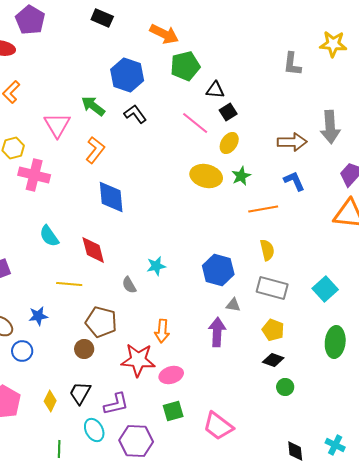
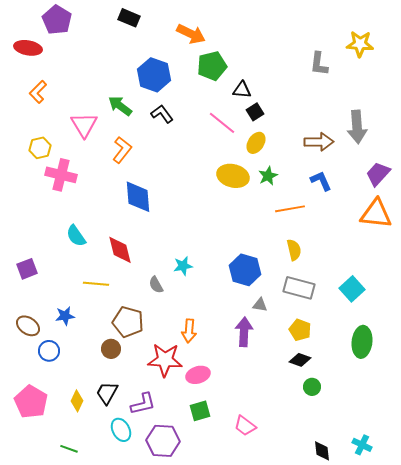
pink trapezoid: (218, 426) -> (245, 426), size x0.7
green line: (59, 449) -> (69, 449), moved, turned -72

